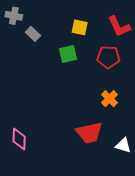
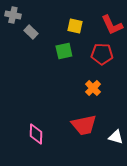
orange cross: (109, 99) -> (93, 88), moved
pink diamond: (19, 139) -> (36, 134), moved

